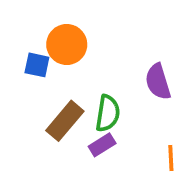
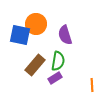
blue square: (37, 65) -> (20, 35), size x1.5
purple semicircle: (158, 82) -> (65, 35), moved

